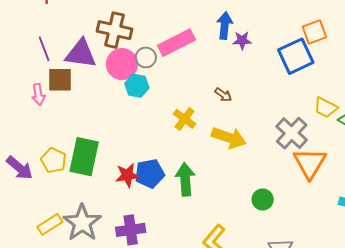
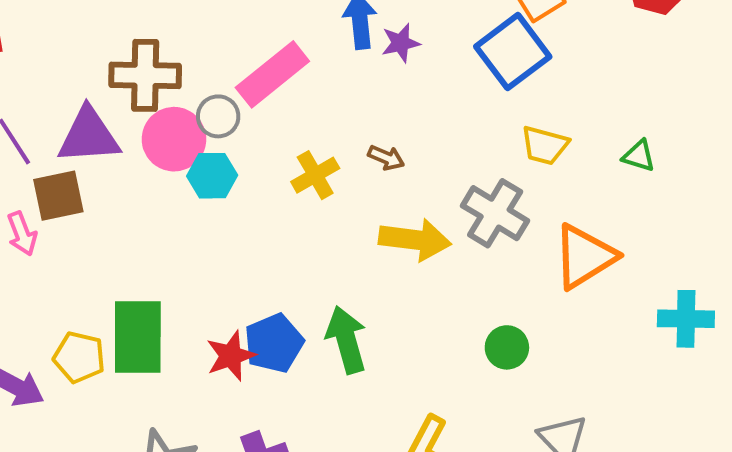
yellow trapezoid: (326, 108) -> (545, 145), moved
yellow cross: (185, 119) -> (315, 175), moved, turned 35
gray cross: (292, 133) -> (495, 213), moved
orange triangle: (310, 163) -> (584, 256), turned 39

